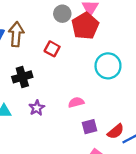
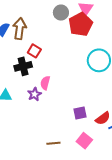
red square: (52, 49) -> (34, 51), moved
pink semicircle: (76, 102) -> (45, 83), moved, turned -64

